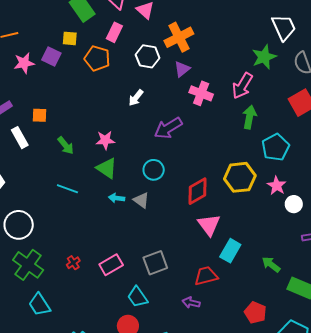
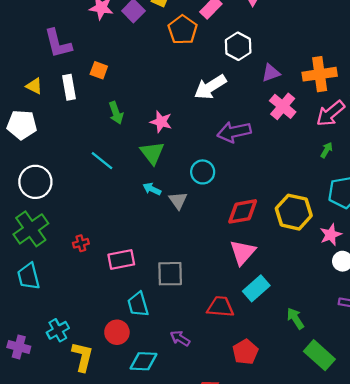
orange cross: (179, 37) -> (320, 74), moved
white arrow: (136, 98) -> (210, 87), size x1.6
green arrow: (249, 117) -> (327, 150), size x0.6
purple arrow: (191, 303) -> (180, 338), moved
red pentagon: (255, 313) -> (245, 352), moved

